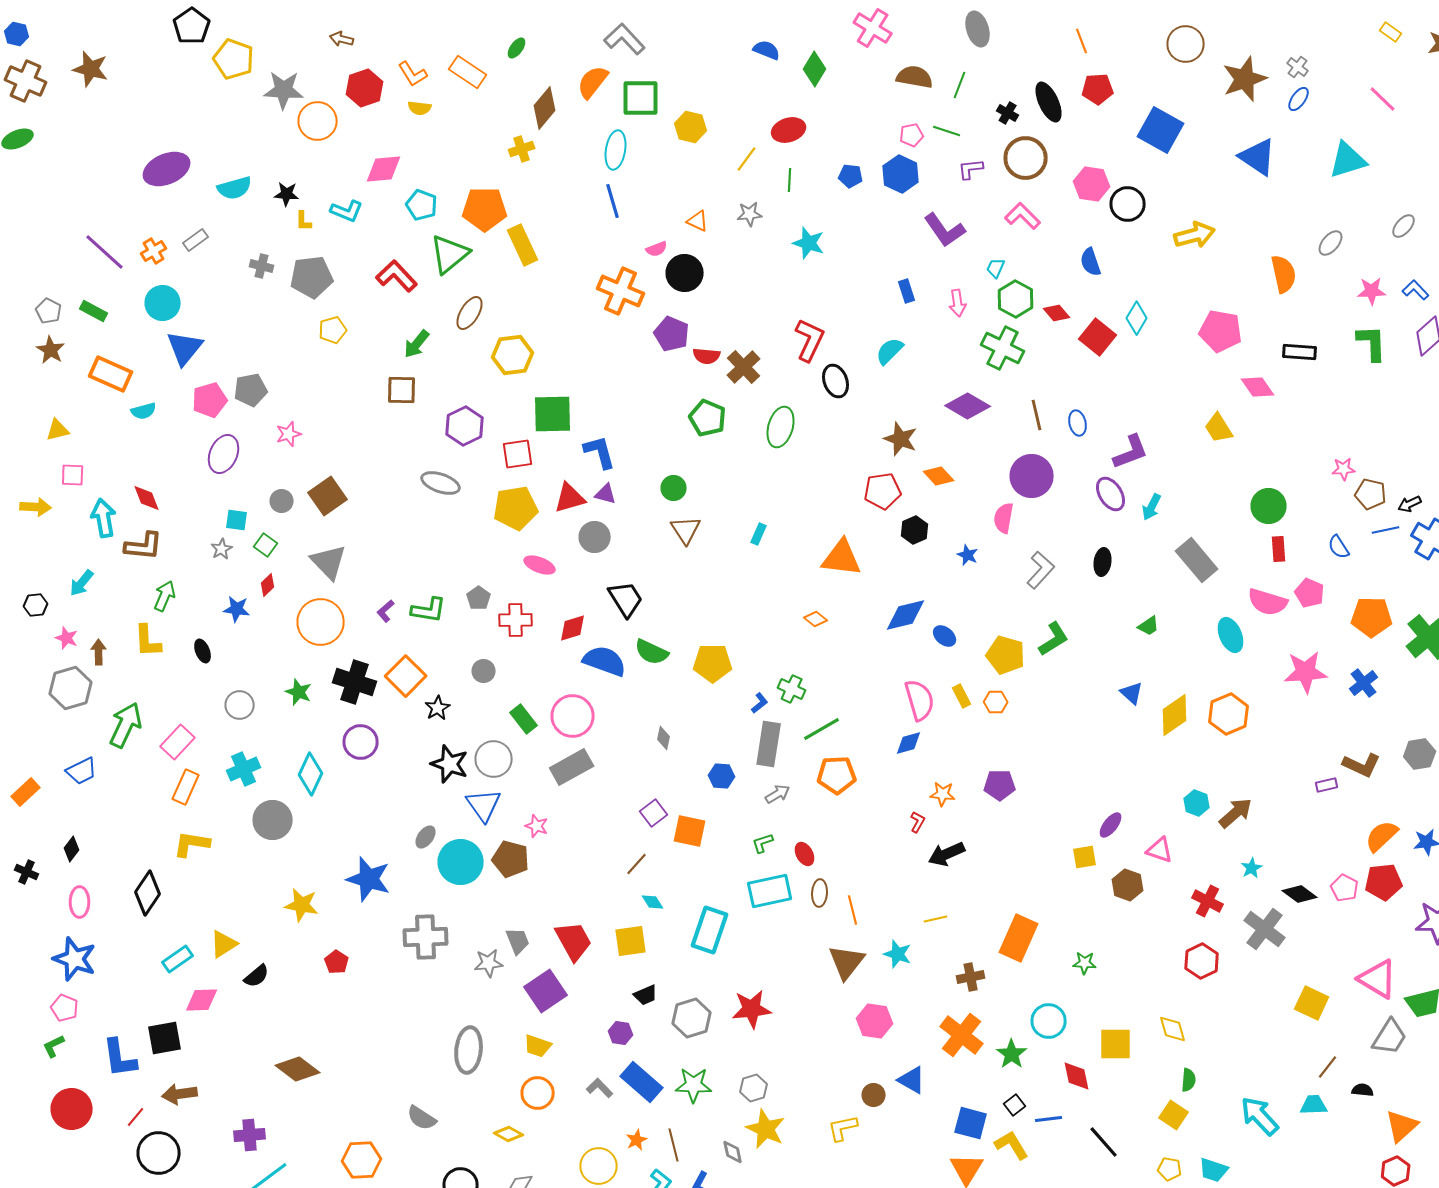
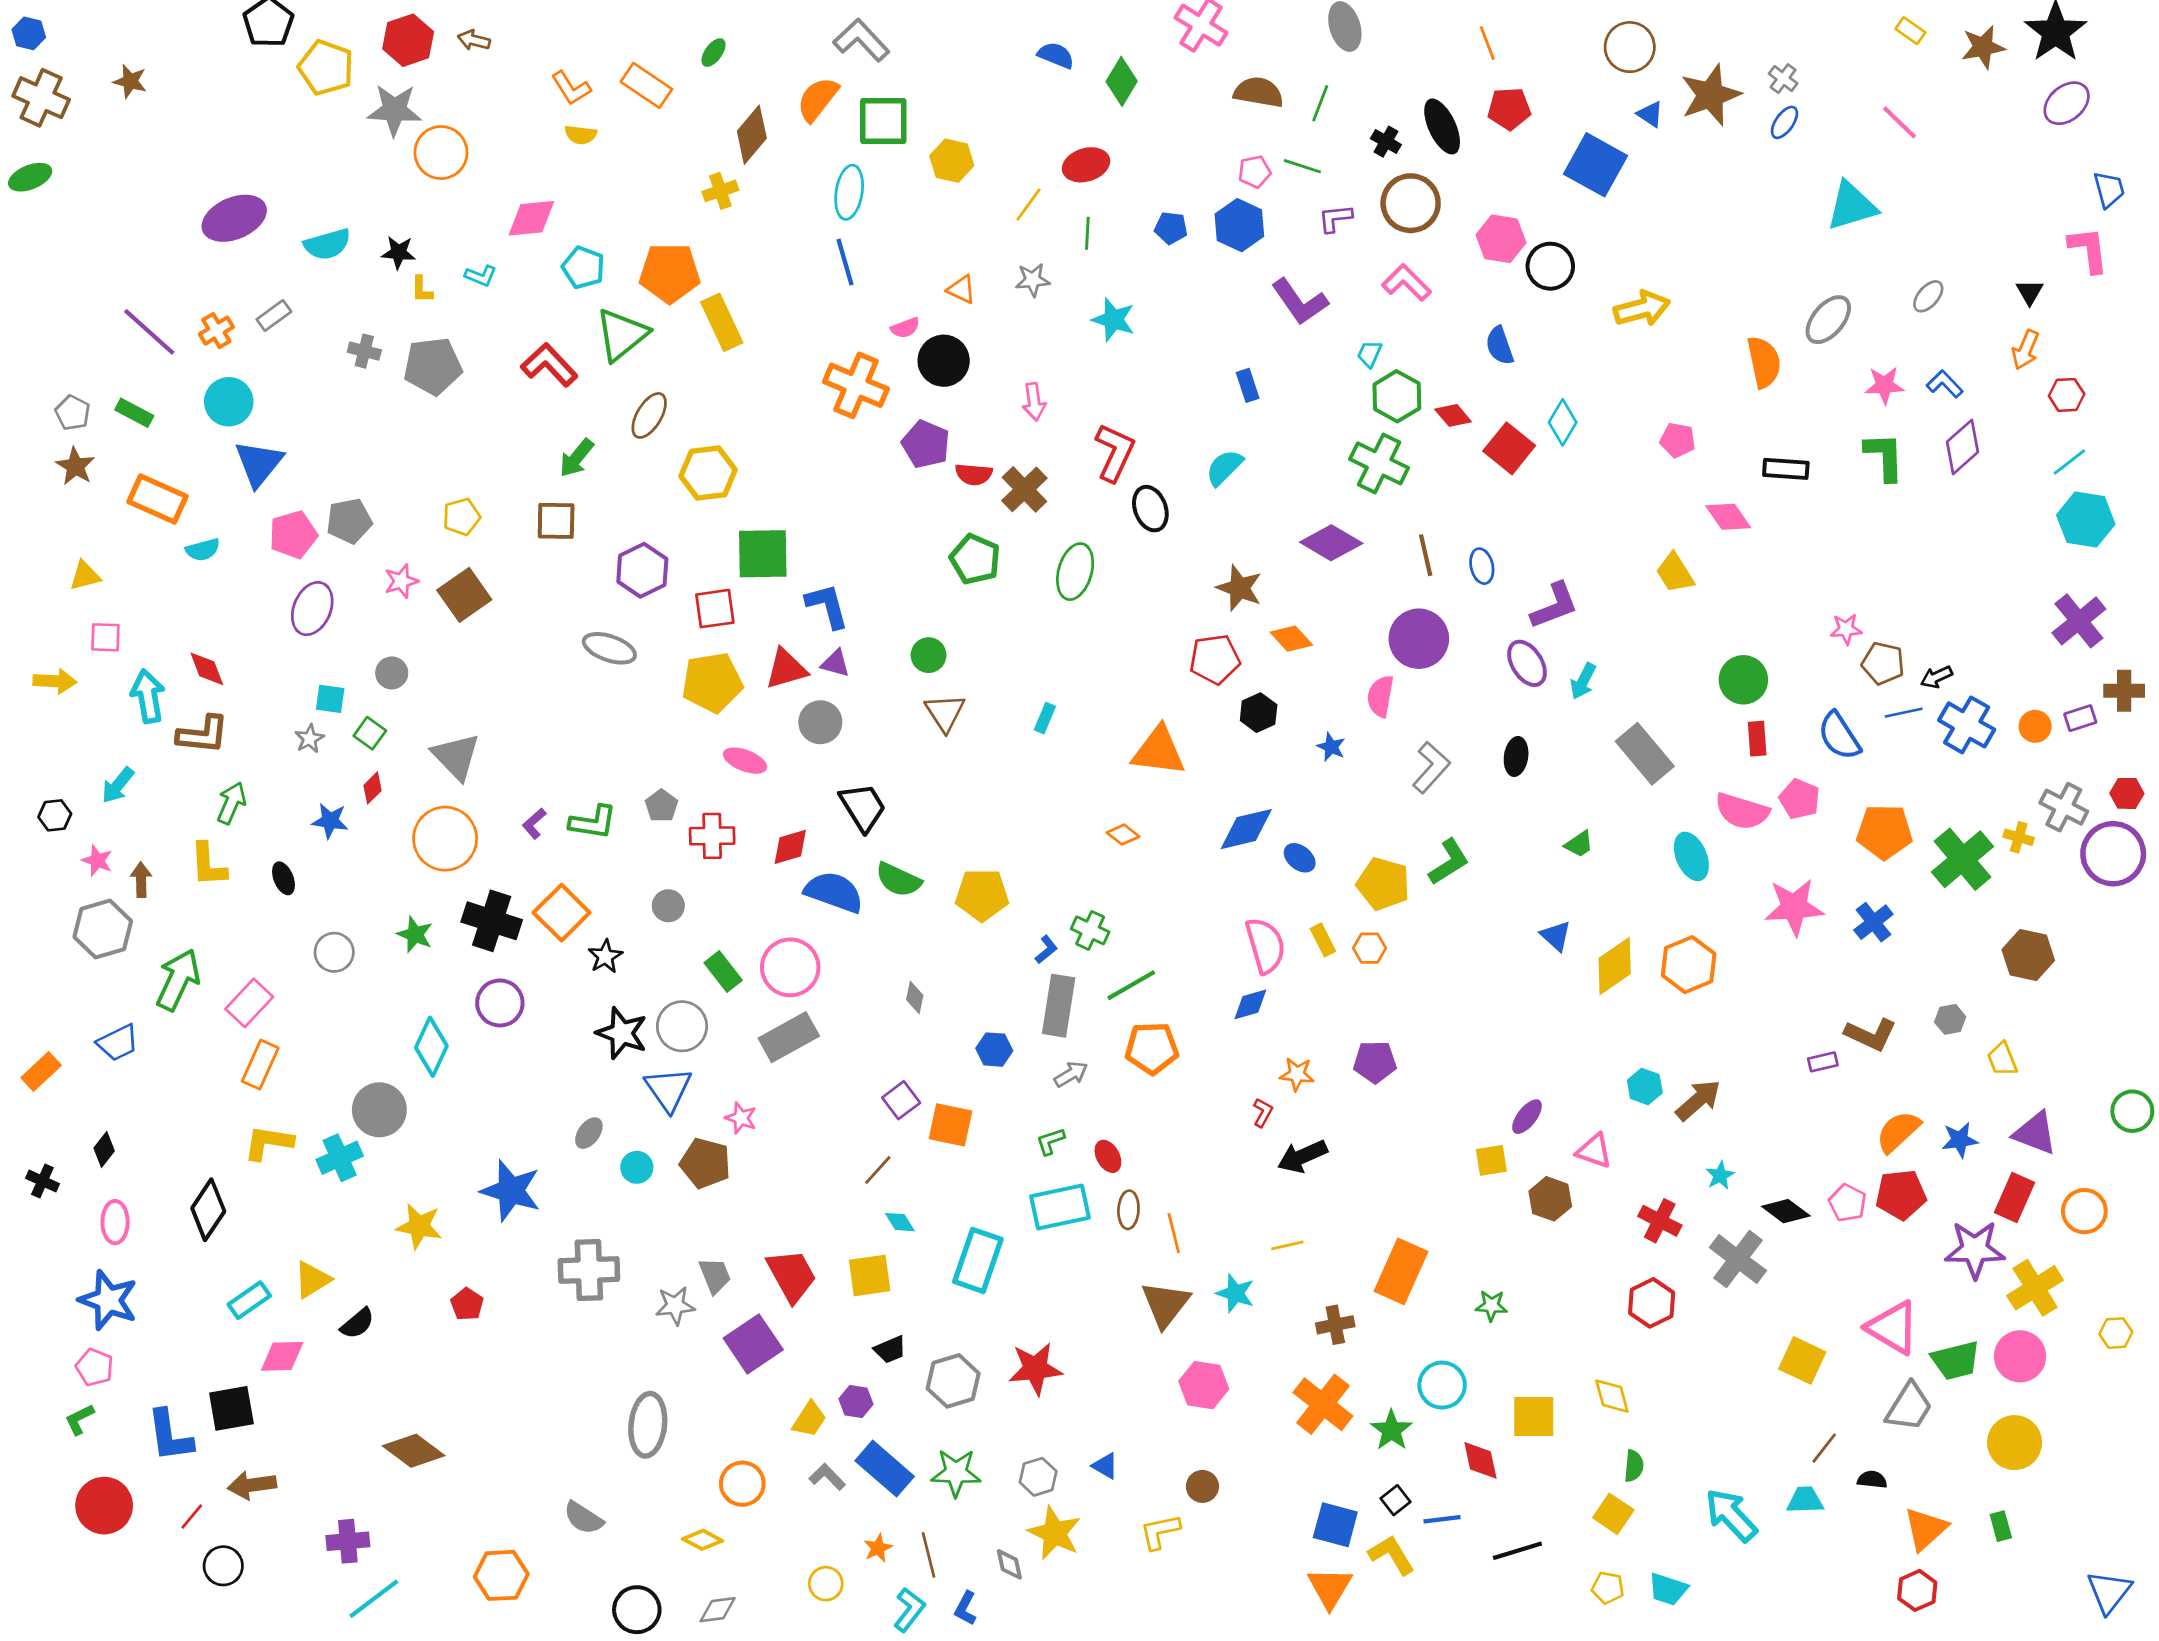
brown star: (91, 69) -> (130, 81), size x0.7
red hexagon: (365, 88) -> (408, 40), moved
blue triangle: (1258, 157) -> (1650, 114), moved, size x0.5
cyan L-shape: (347, 211) -> (481, 276), size x0.7
gray ellipse: (1331, 243) -> (1828, 320), size x1.4
pink arrow: (958, 303) -> (1034, 402), moved
yellow pentagon: (333, 330) -> (462, 517), moved
pink pentagon: (1221, 331) -> (1678, 440), size x0.6
brown square: (328, 496) -> (464, 595), moved
blue semicircle: (1339, 547) -> (1839, 736), size x1.5
gray hexagon: (1420, 754) -> (1950, 1019), size x0.7
cyan cross: (244, 769) -> (340, 1158), moved
cyan circle: (461, 862) -> (637, 1167), size x0.5
yellow trapezoid: (538, 1046) -> (809, 1419), moved, turned -76
blue triangle: (912, 1080) -> (1105, 1466), moved, size x0.7
black line: (1104, 1142) -> (1517, 1551), turned -66
black circle: (159, 1153) -> (223, 1566), size x0.7
yellow circle: (599, 1166) -> (826, 1584), size x0.7

